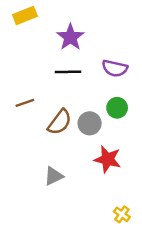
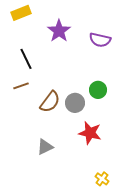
purple semicircle: (115, 68) -> (100, 40), moved
black line: (68, 72) -> (26, 59), moved, turned 65

